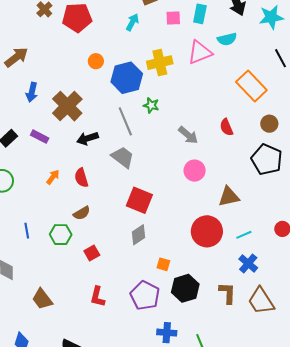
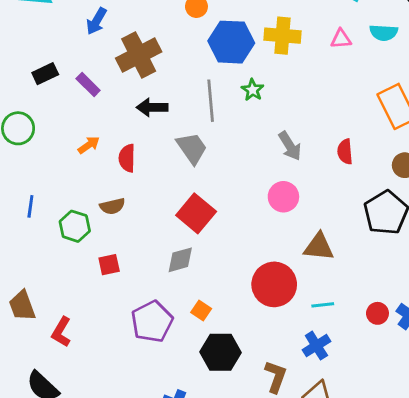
pink triangle: (200, 52) -> (341, 39), size x0.6
purple pentagon: (145, 295) -> (152, 322), moved
red L-shape: (98, 297) -> (61, 332), moved

